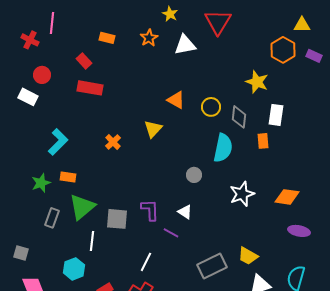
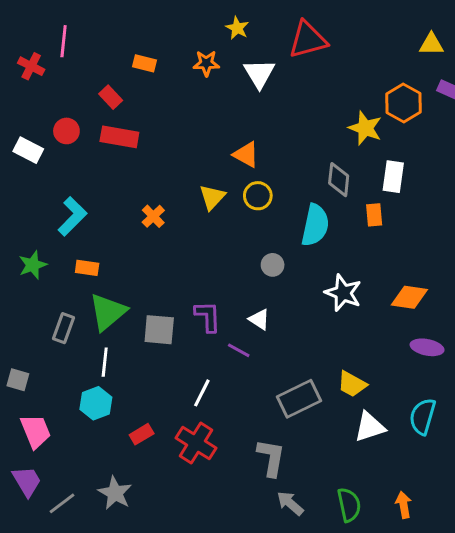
red triangle: (218, 22) -> (308, 40), turned 44
orange star: (149, 38) -> (206, 63), turned 30
white triangle: (185, 45) -> (259, 74), turned -50
orange hexagon: (283, 50) -> (404, 103), moved
red circle: (42, 75) -> (66, 131), moved
yellow circle: (211, 107) -> (258, 196), moved
green star: (41, 183) -> (33, 265), moved
white star: (242, 194) -> (343, 293), turned -30
white line: (92, 241) -> (105, 362), moved

